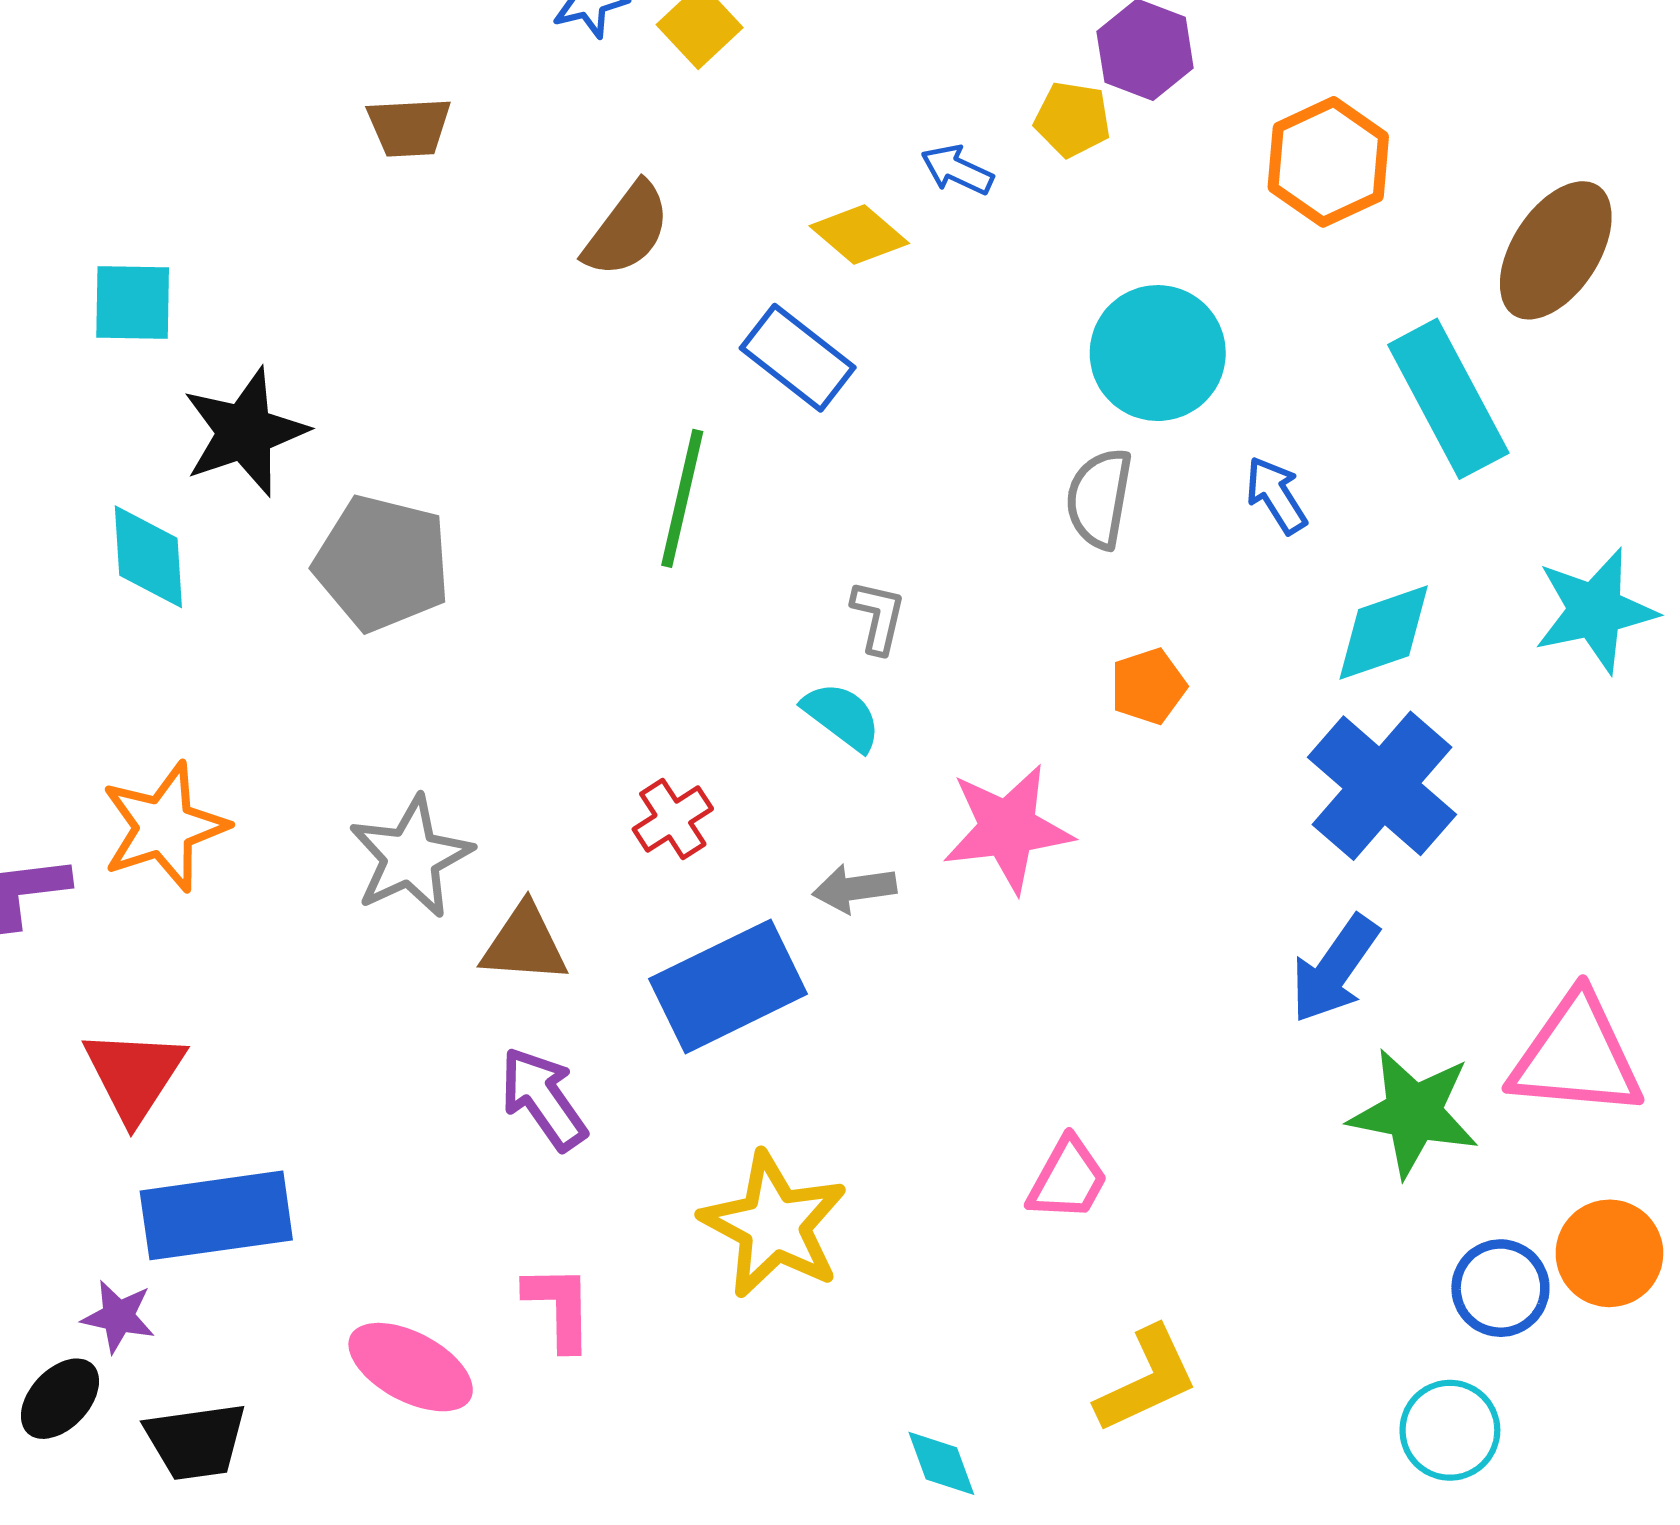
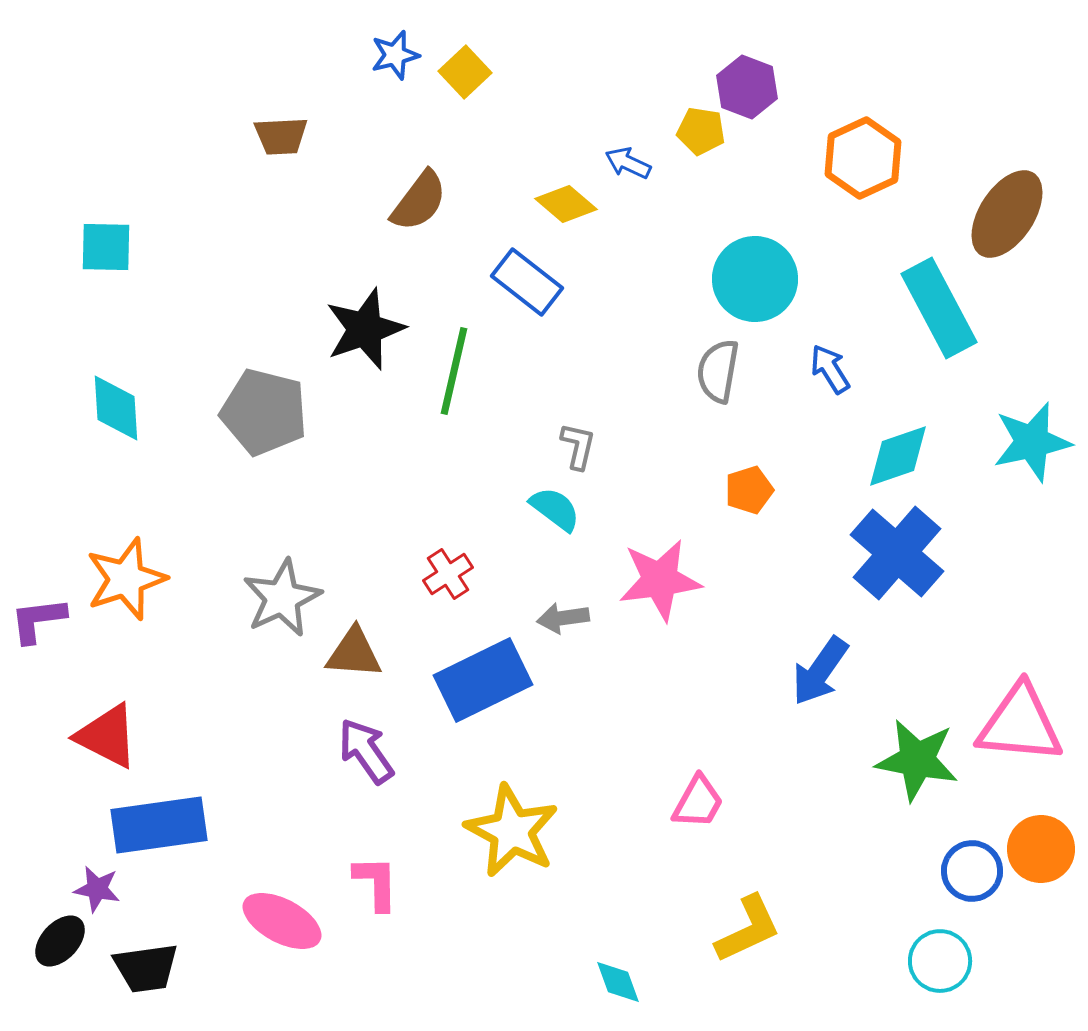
black star: (245, 432) -> (365, 329), moved
blue arrow: (1335, 969) -> (820, 671), moved
red triangle: (134, 1075) -> (107, 736), turned -36

